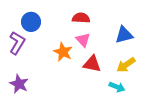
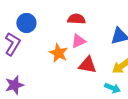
pink triangle: (83, 40) -> (78, 41), turned 49
purple star: (19, 84) -> (14, 85), turned 30

